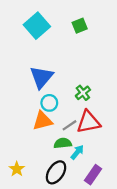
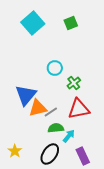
blue triangle: (41, 77) -> (26, 95), moved
cyan circle: (49, 103) -> (55, 68), moved
gray line: (69, 125) -> (51, 112), moved
purple rectangle: (93, 175) -> (83, 156), turned -60

